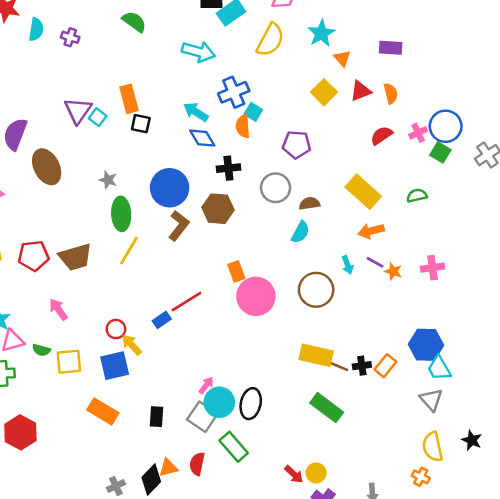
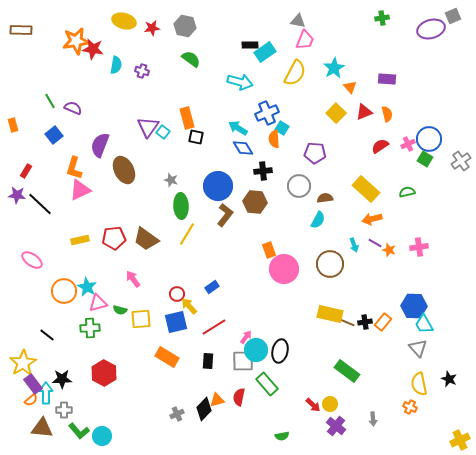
brown trapezoid: (75, 257) -> (146, 239), turned 52
red line: (187, 302) -> (214, 327), moved
green rectangle: (327, 408) -> (347, 371), moved
gray square: (202, 417) -> (243, 361), turned -35

